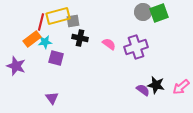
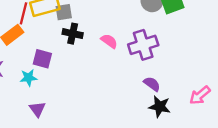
cyan star: (45, 42) -> (29, 78), moved
black star: (156, 85) -> (160, 107), moved
purple semicircle: (143, 90) -> (152, 84), moved

